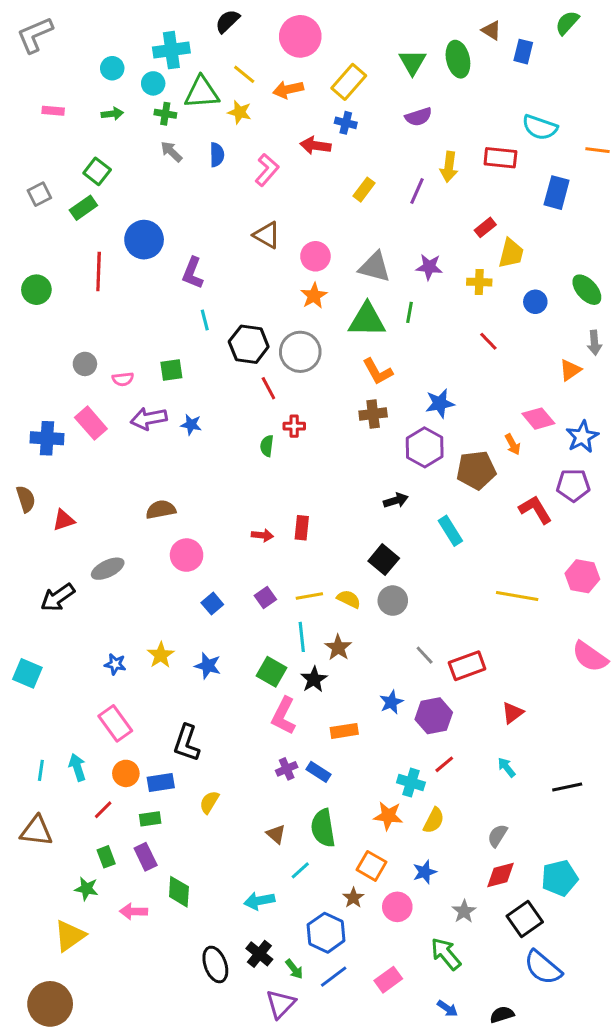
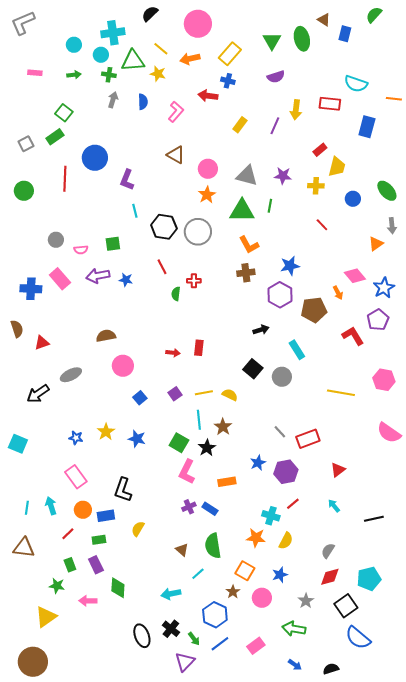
gray arrow: (171, 152) -> (113, 100), turned 63
gray square: (39, 194) -> (26, 144), moved
red line: (268, 388) -> (162, 267), moved
purple pentagon: (573, 485) -> (378, 320), turned -30
gray circle: (393, 601) -> (282, 377), moved
green arrow: (446, 954) -> (294, 629), turned -40

